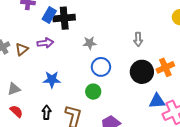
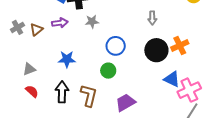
gray star: (90, 43) -> (92, 22), moved
blue triangle: (157, 101) -> (172, 79), turned 30
black arrow: (46, 112) -> (62, 92), size x1.5

